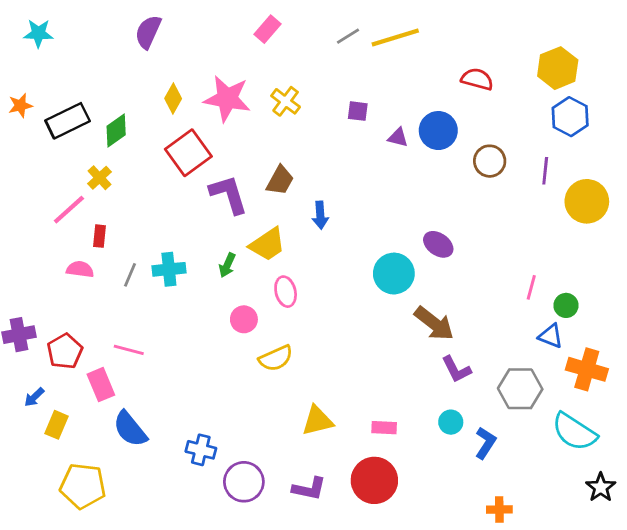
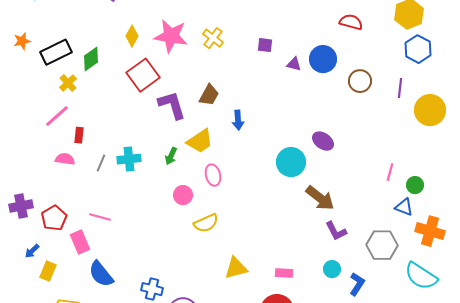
yellow cross: (99, 178) -> (68, 83), moved

